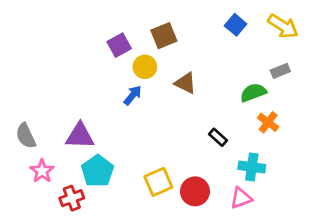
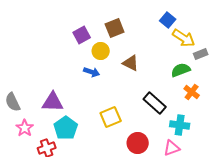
yellow arrow: (283, 26) -> (184, 38), moved
blue arrow: (133, 95) -> (92, 72), turned 70
black rectangle: (218, 137) -> (155, 103), size x1.6
yellow square: (158, 182) -> (111, 117), moved

